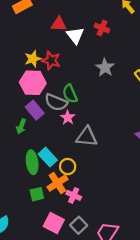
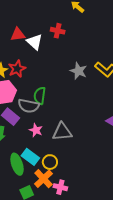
red star: (51, 60) -> (17, 69), turned -30
gray star: (105, 68) -> (79, 71), moved
green semicircle: (70, 94) -> (40, 96), turned 42
pink star: (68, 118) -> (36, 130), moved

